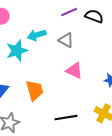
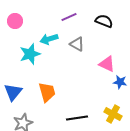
purple line: (69, 12) -> (69, 17), moved
pink triangle: (74, 71) -> (107, 64), moved

